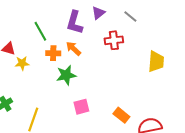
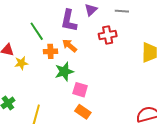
gray line: (130, 17) -> (122, 11), turned -32
pink square: (81, 107) -> (80, 90), moved, turned 35
orange rectangle: (121, 115) -> (83, 112), moved

